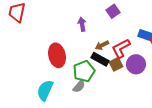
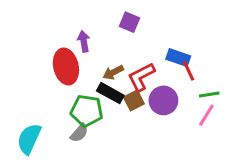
purple square: (113, 11) -> (129, 22), turned -32
red ellipse: (57, 55) -> (66, 66), moved
green pentagon: (84, 71) -> (87, 111), turned 30

